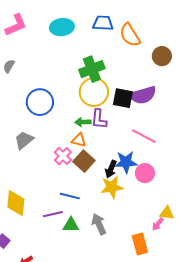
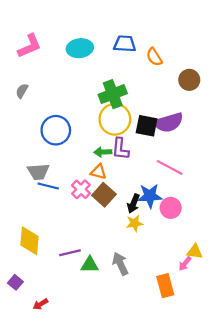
orange semicircle: (130, 35) -> (154, 57), size x0.7
gray trapezoid: (24, 140) -> (38, 172), turned -145
yellow star: (112, 187) -> (135, 223), size x0.7
blue line: (70, 196) -> (48, 186), moved

